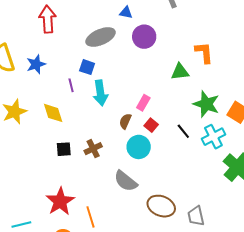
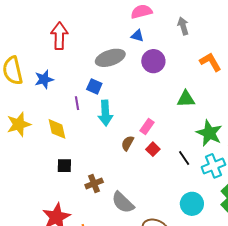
orange L-shape: (204, 53) -> (210, 62), moved, turned -30
cyan circle: (139, 147) -> (192, 204), moved
brown cross: (93, 149) -> (94, 184), moved

